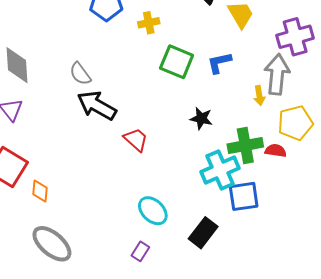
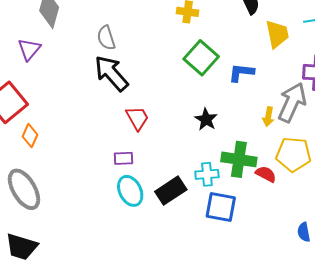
cyan cross: (220, 170) -> (207, 174), size x0.6
black rectangle: (203, 233) -> (171, 191), moved
purple rectangle: (140, 251) -> (123, 158), moved, turned 36

